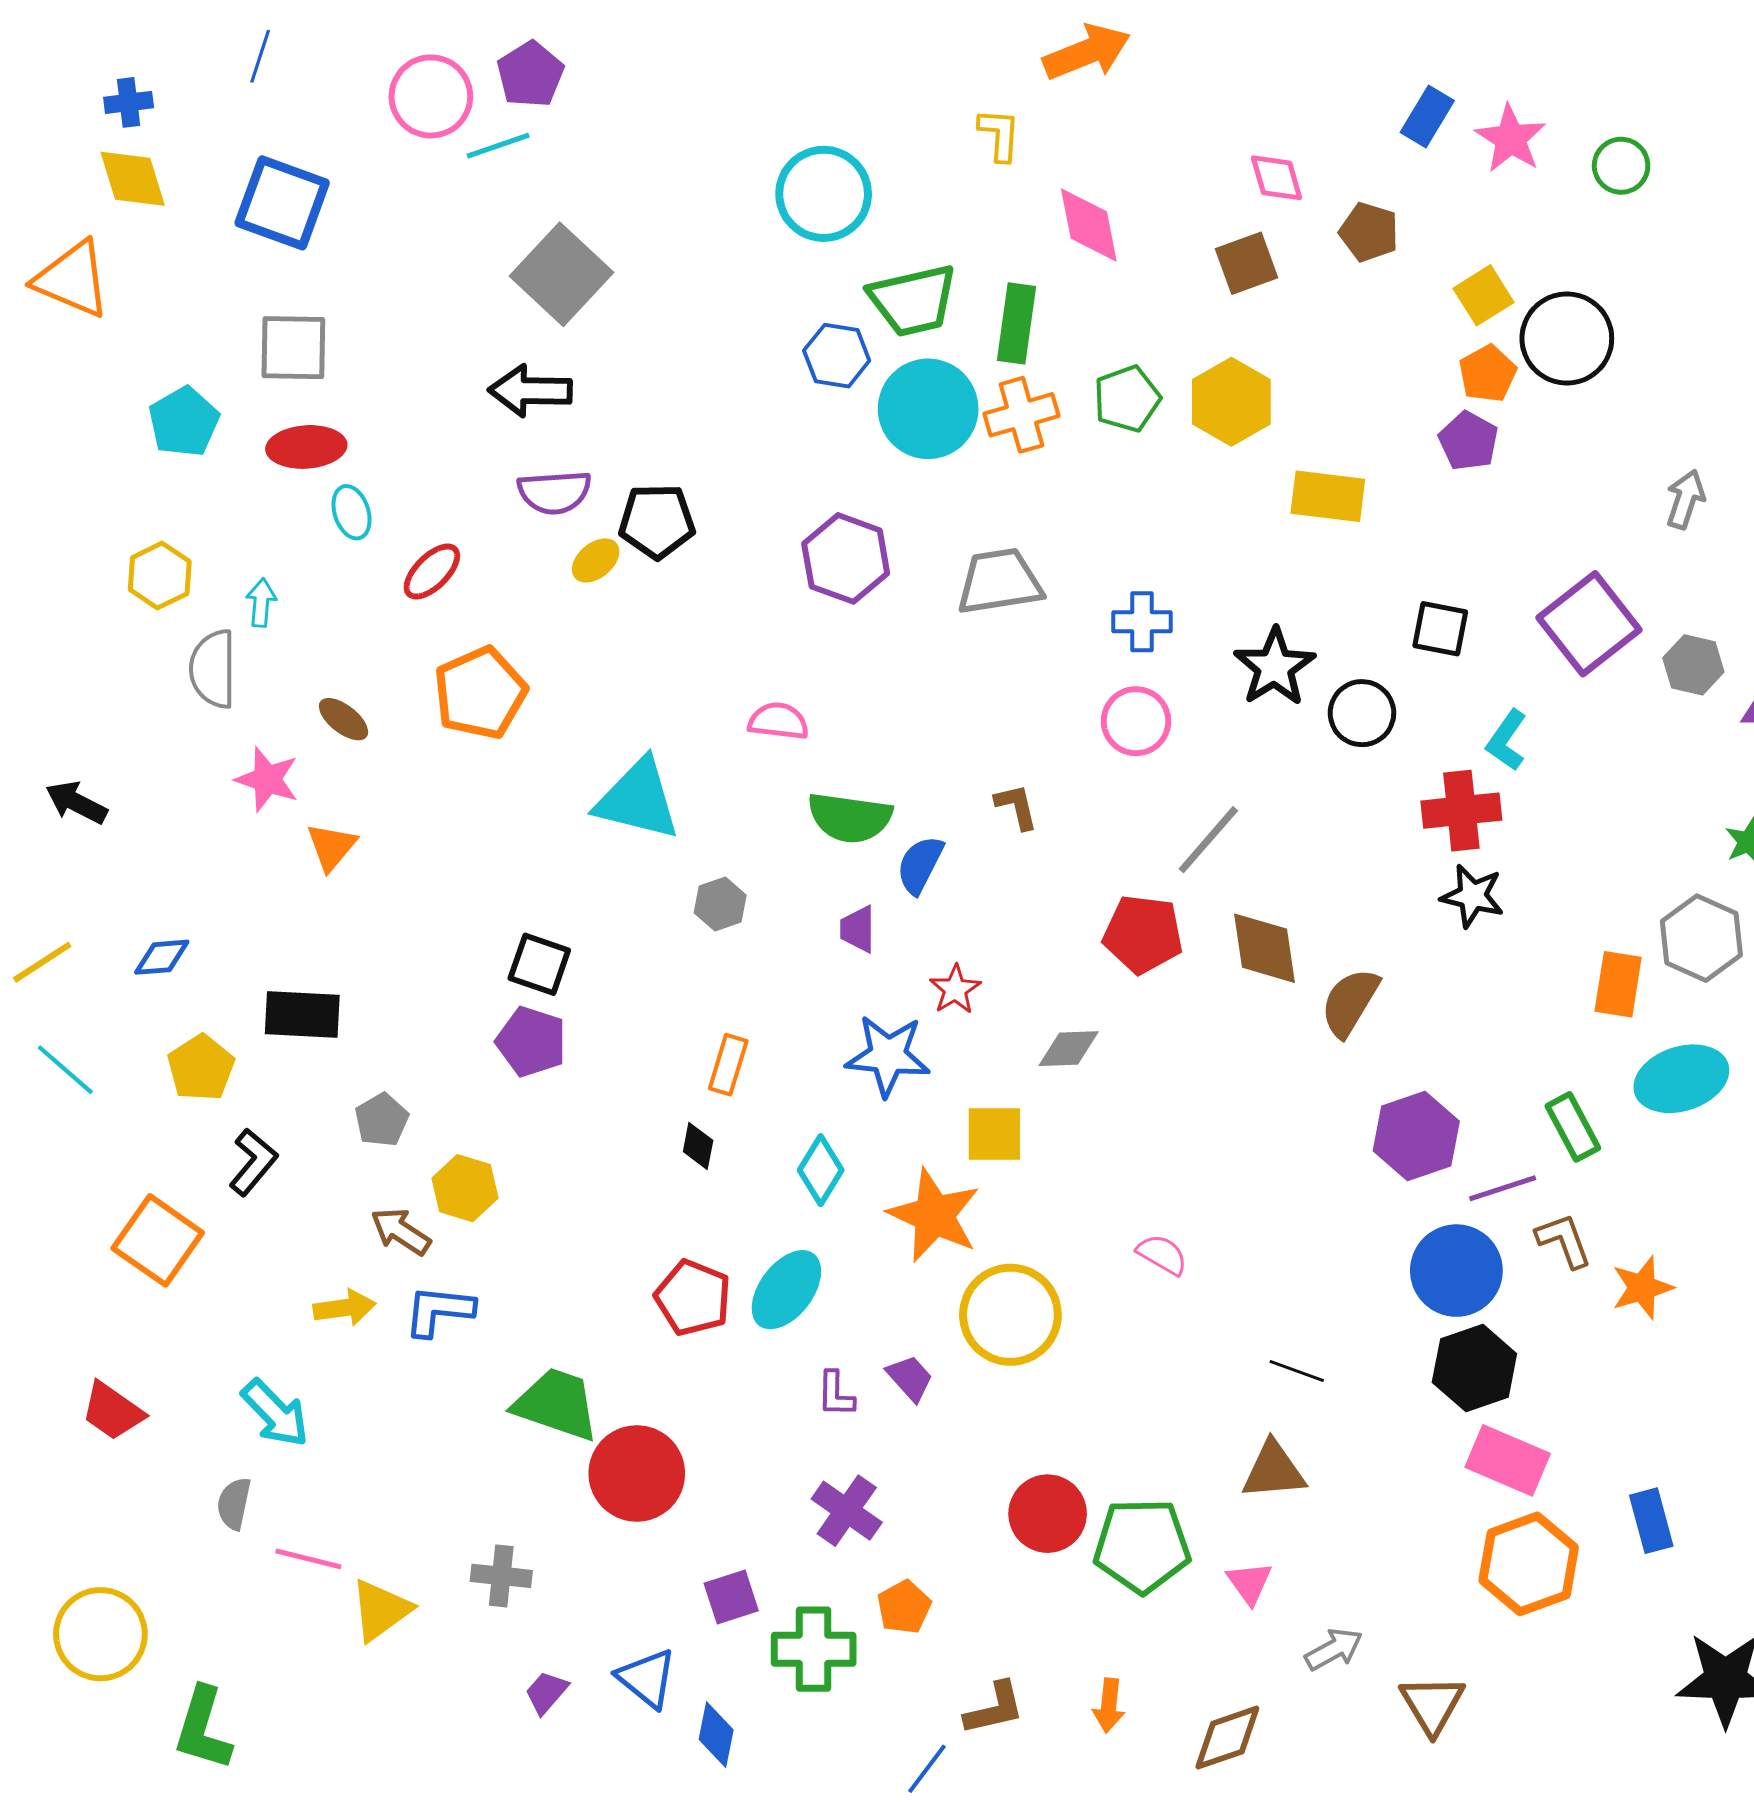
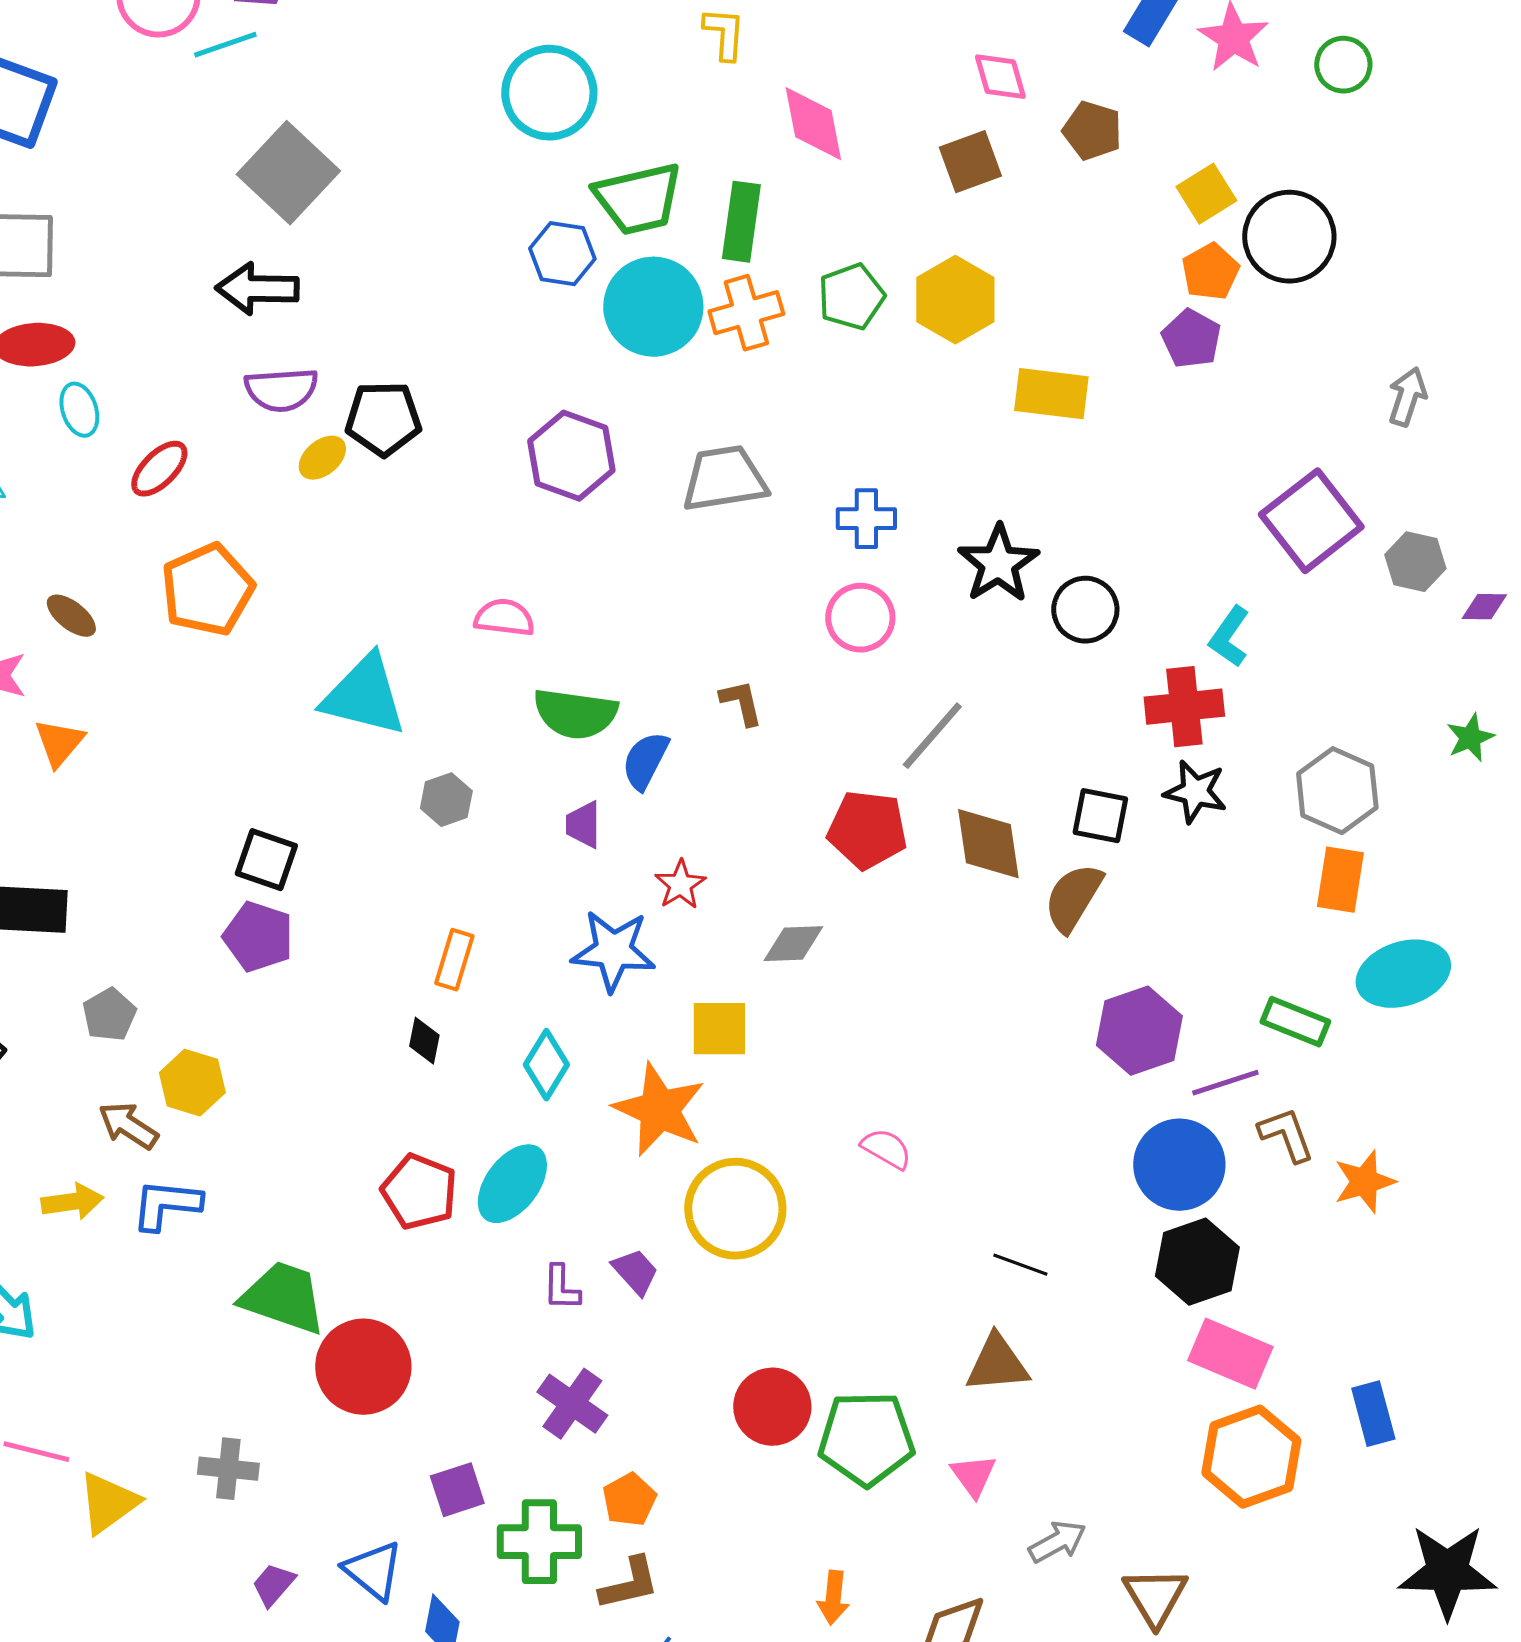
black square: (1440, 629) -> (1100, 816), moved
gray hexagon: (1701, 938) -> (1337, 791), moved
green rectangle: (1573, 1127) -> (1295, 1022), turned -40
brown L-shape: (994, 1708) -> (629, 1584), moved

